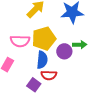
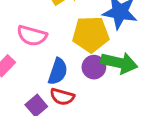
yellow pentagon: (44, 38) -> (91, 34), moved
green arrow: (80, 45) -> (119, 63), size x1.6

